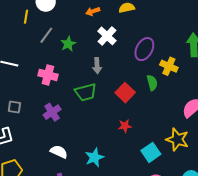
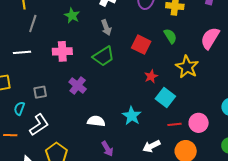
gray line: (46, 35) -> (33, 23), moved
green semicircle: (152, 83) -> (170, 36), moved
yellow star: (177, 139) -> (187, 67), moved, turned 30
cyan square: (151, 152) -> (165, 97), moved

